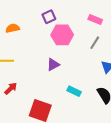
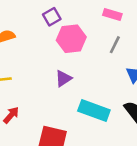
cyan rectangle: (74, 91) -> (94, 111), size x1.6

